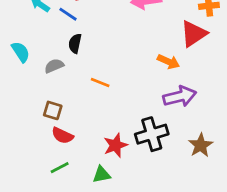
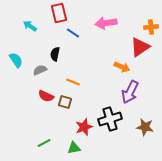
blue line: (68, 14) -> (73, 33), moved
purple arrow: (180, 96) -> (130, 92), turned 130
brown square: (53, 110) -> (65, 102), moved
red semicircle: (62, 136) -> (46, 96), moved
brown star: (201, 145) -> (145, 127), turned -30

